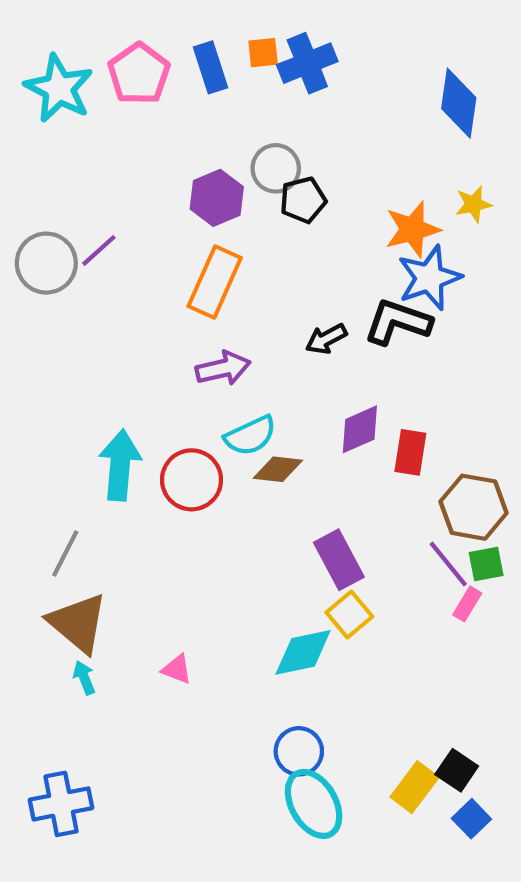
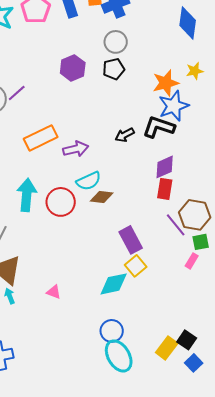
gray circle: (276, 168) -> (116, 42), moved
orange rectangle: (215, 282) -> (41, 138), moved, turned 40
purple diamond: (360, 429) -> (165, 167), moved
purple line: (448, 564) -> (176, 225), moved

